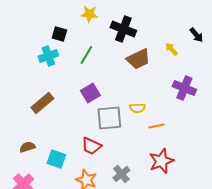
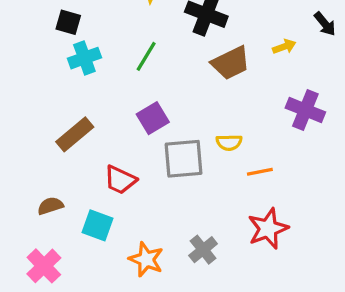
black square: (59, 34) -> (68, 22), moved
yellow arrow: (171, 49) -> (284, 47), turned 112
red trapezoid: (91, 146) -> (120, 180), moved

